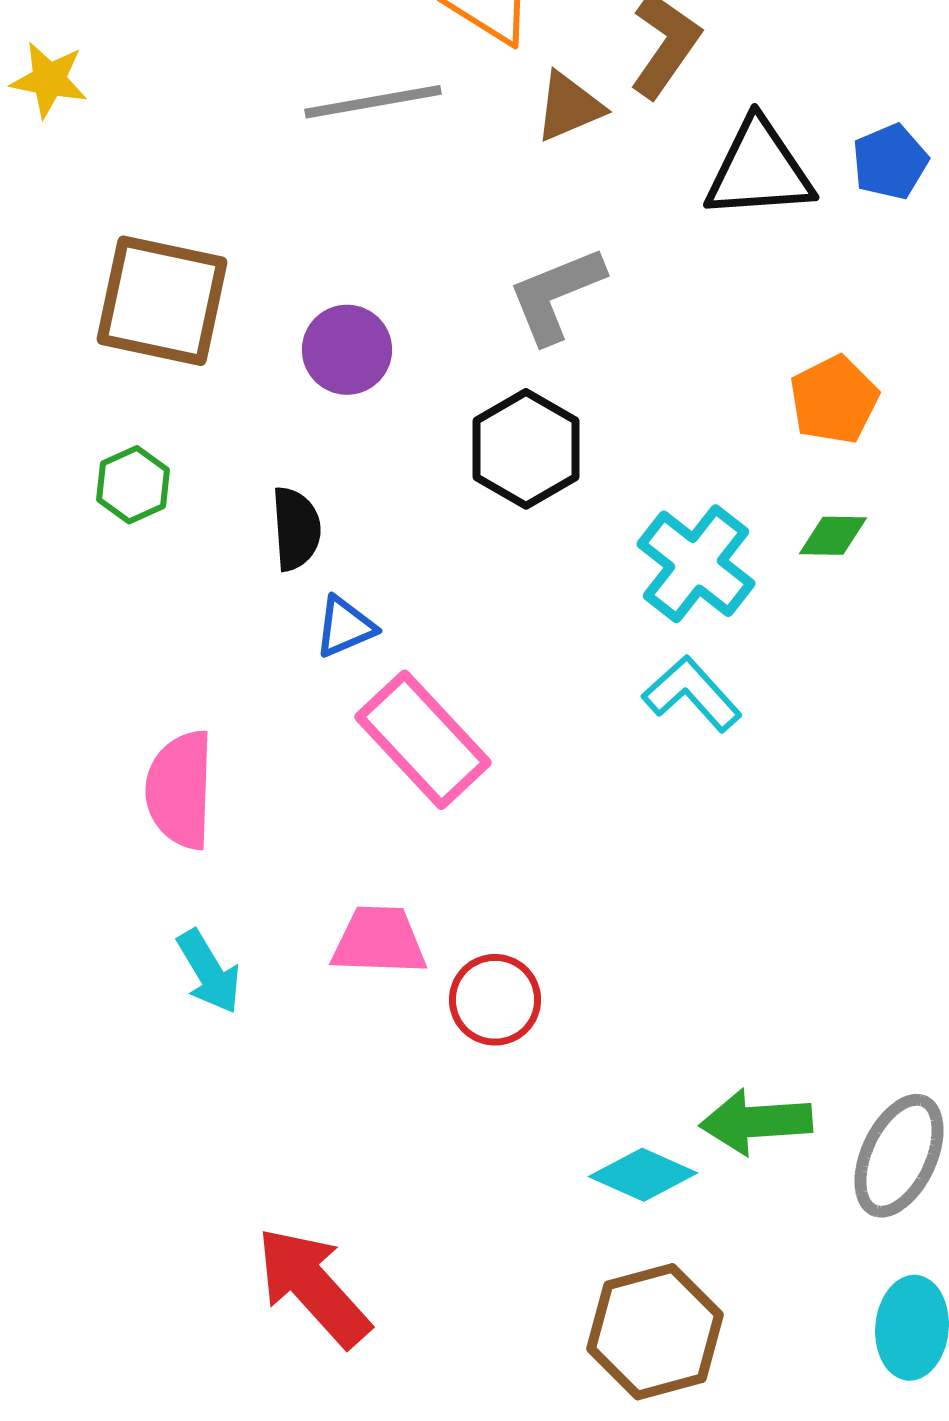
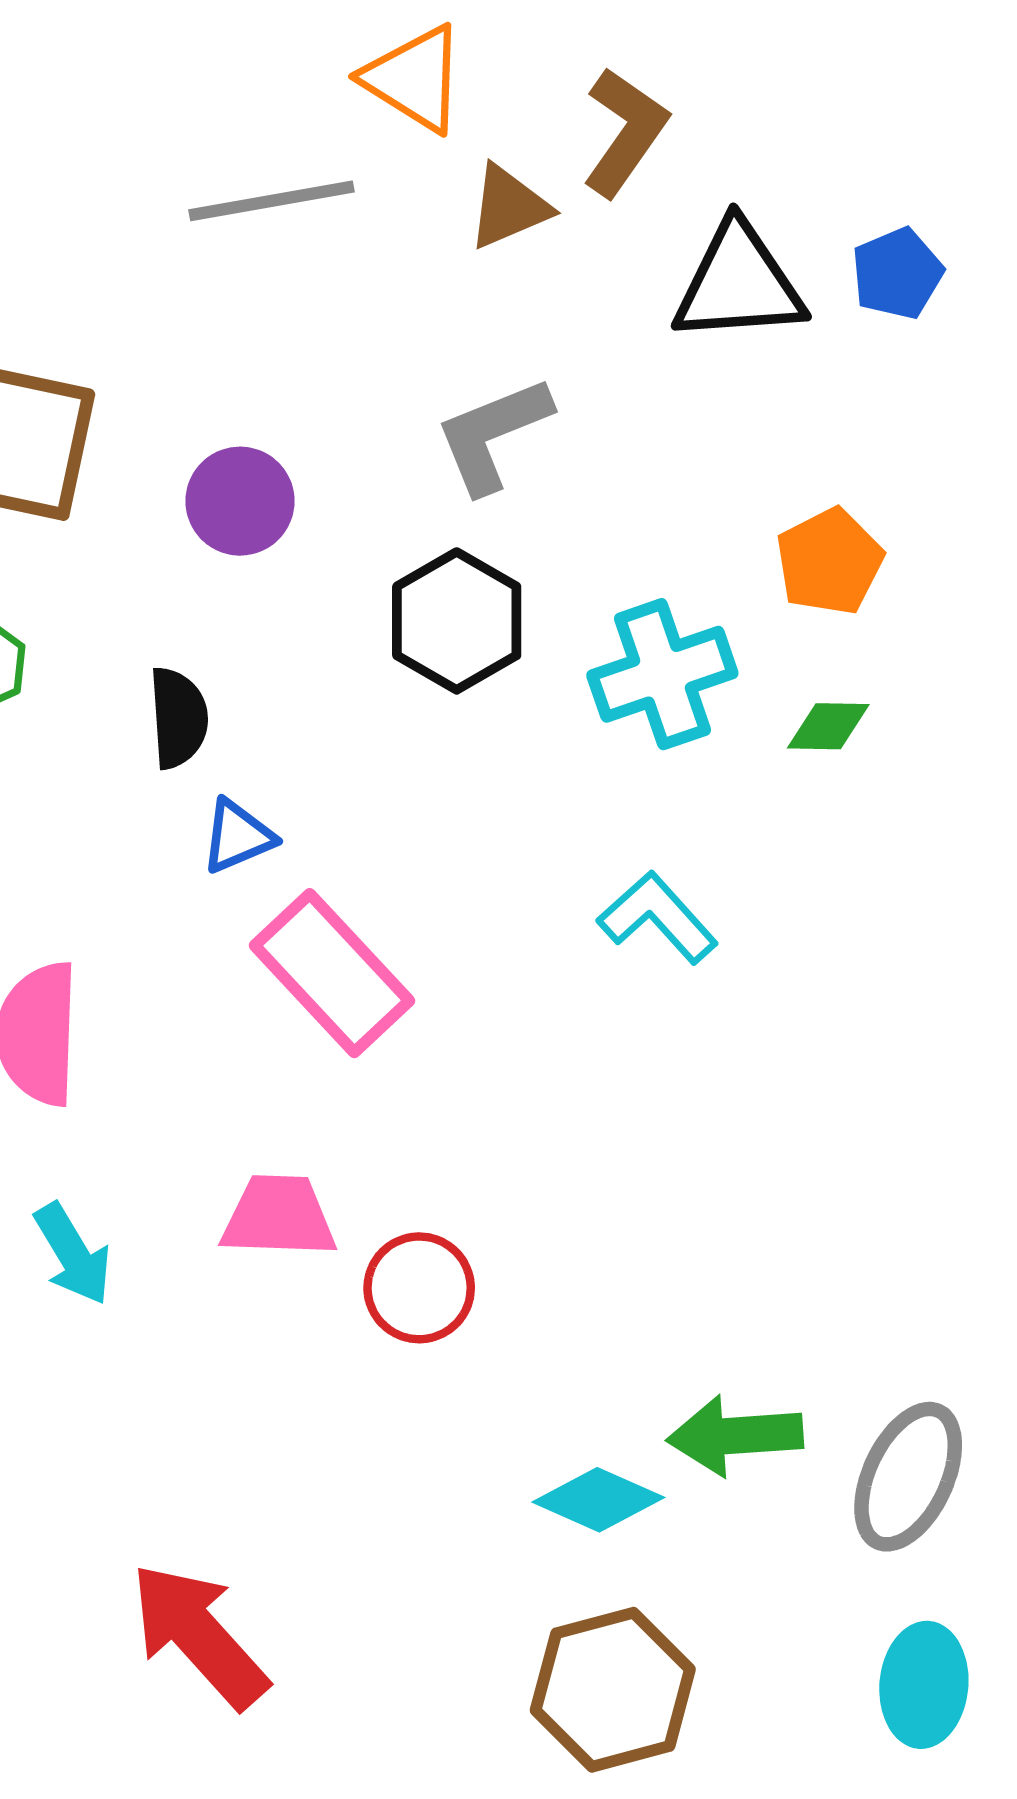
cyan cross: (696, 564) -> (662, 674), moved, turned 33

